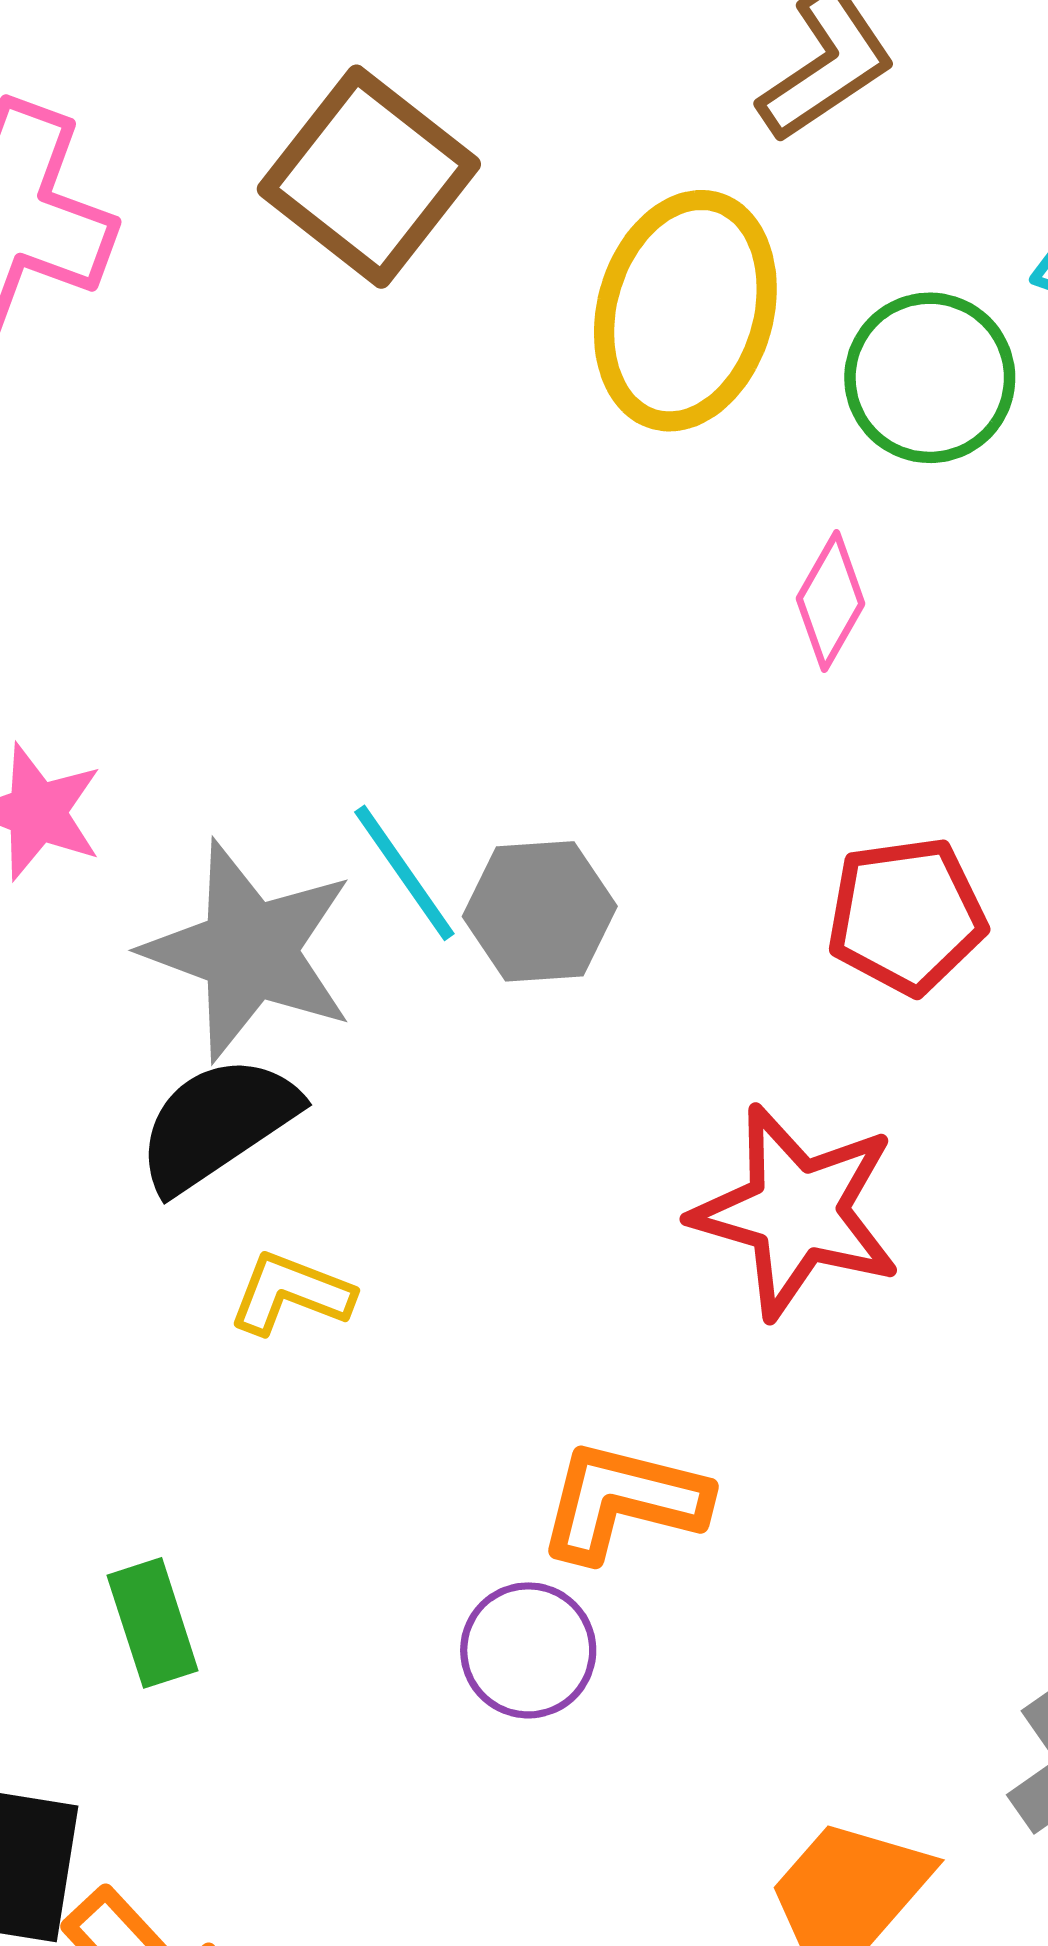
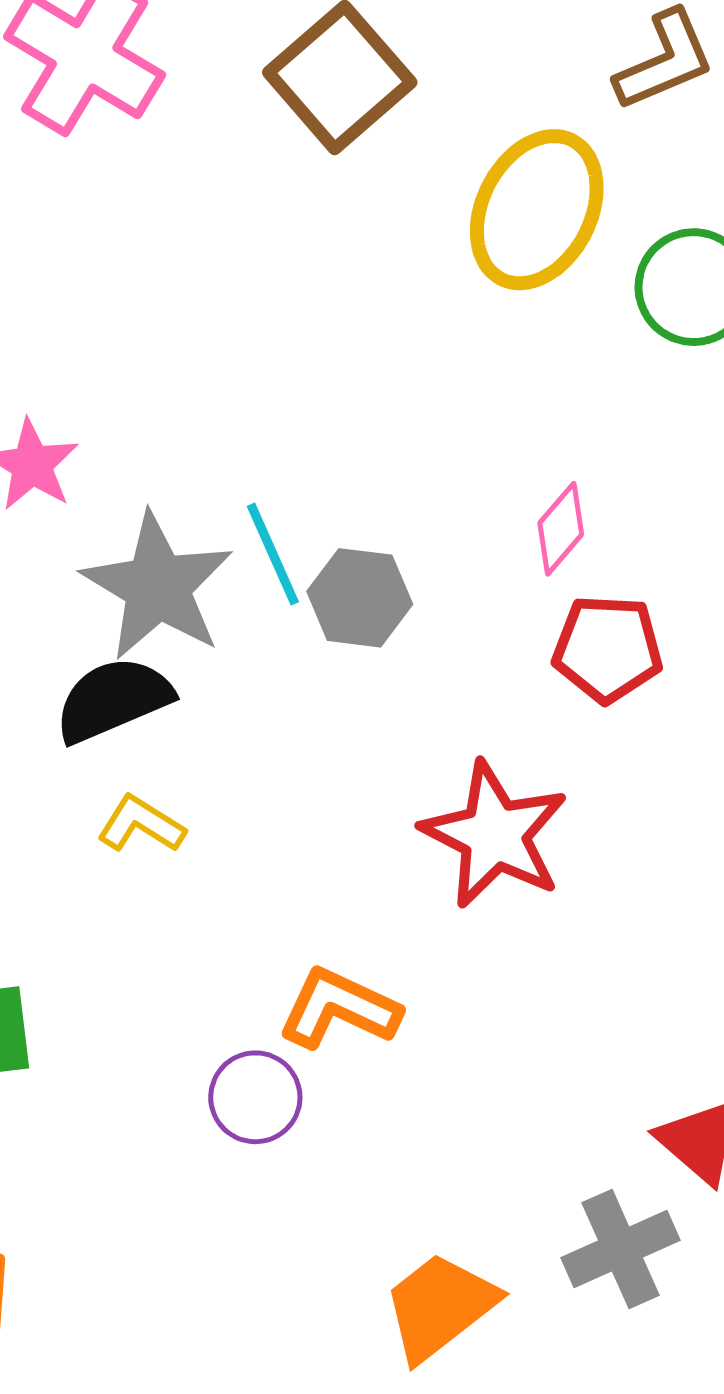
pink diamond: (830, 601) -> (561, 529), moved

